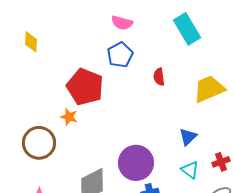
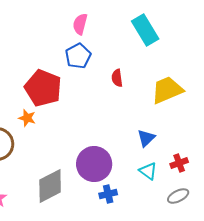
pink semicircle: (122, 23) -> (80, 24), turned 90

